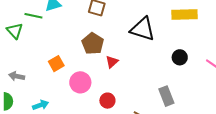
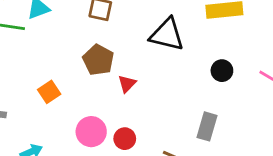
pink circle: (80, 82) -> (91, 132), moved
gray rectangle: (166, 96) -> (207, 126), turned 42

